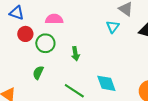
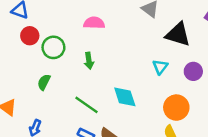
pink semicircle: (54, 19) -> (94, 23), moved
cyan triangle: (113, 27) -> (160, 67), moved

